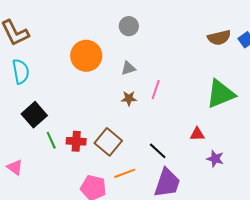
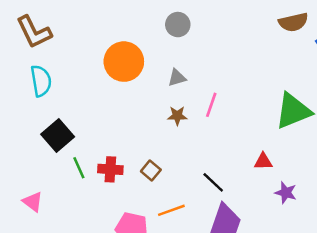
brown semicircle: (219, 38) -> (293, 22), moved
brown square: (108, 142) -> (151, 170), size x0.6

